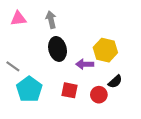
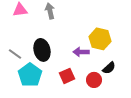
black ellipse: (58, 49) -> (42, 50), moved
red square: (69, 90) -> (67, 76), turned -35

